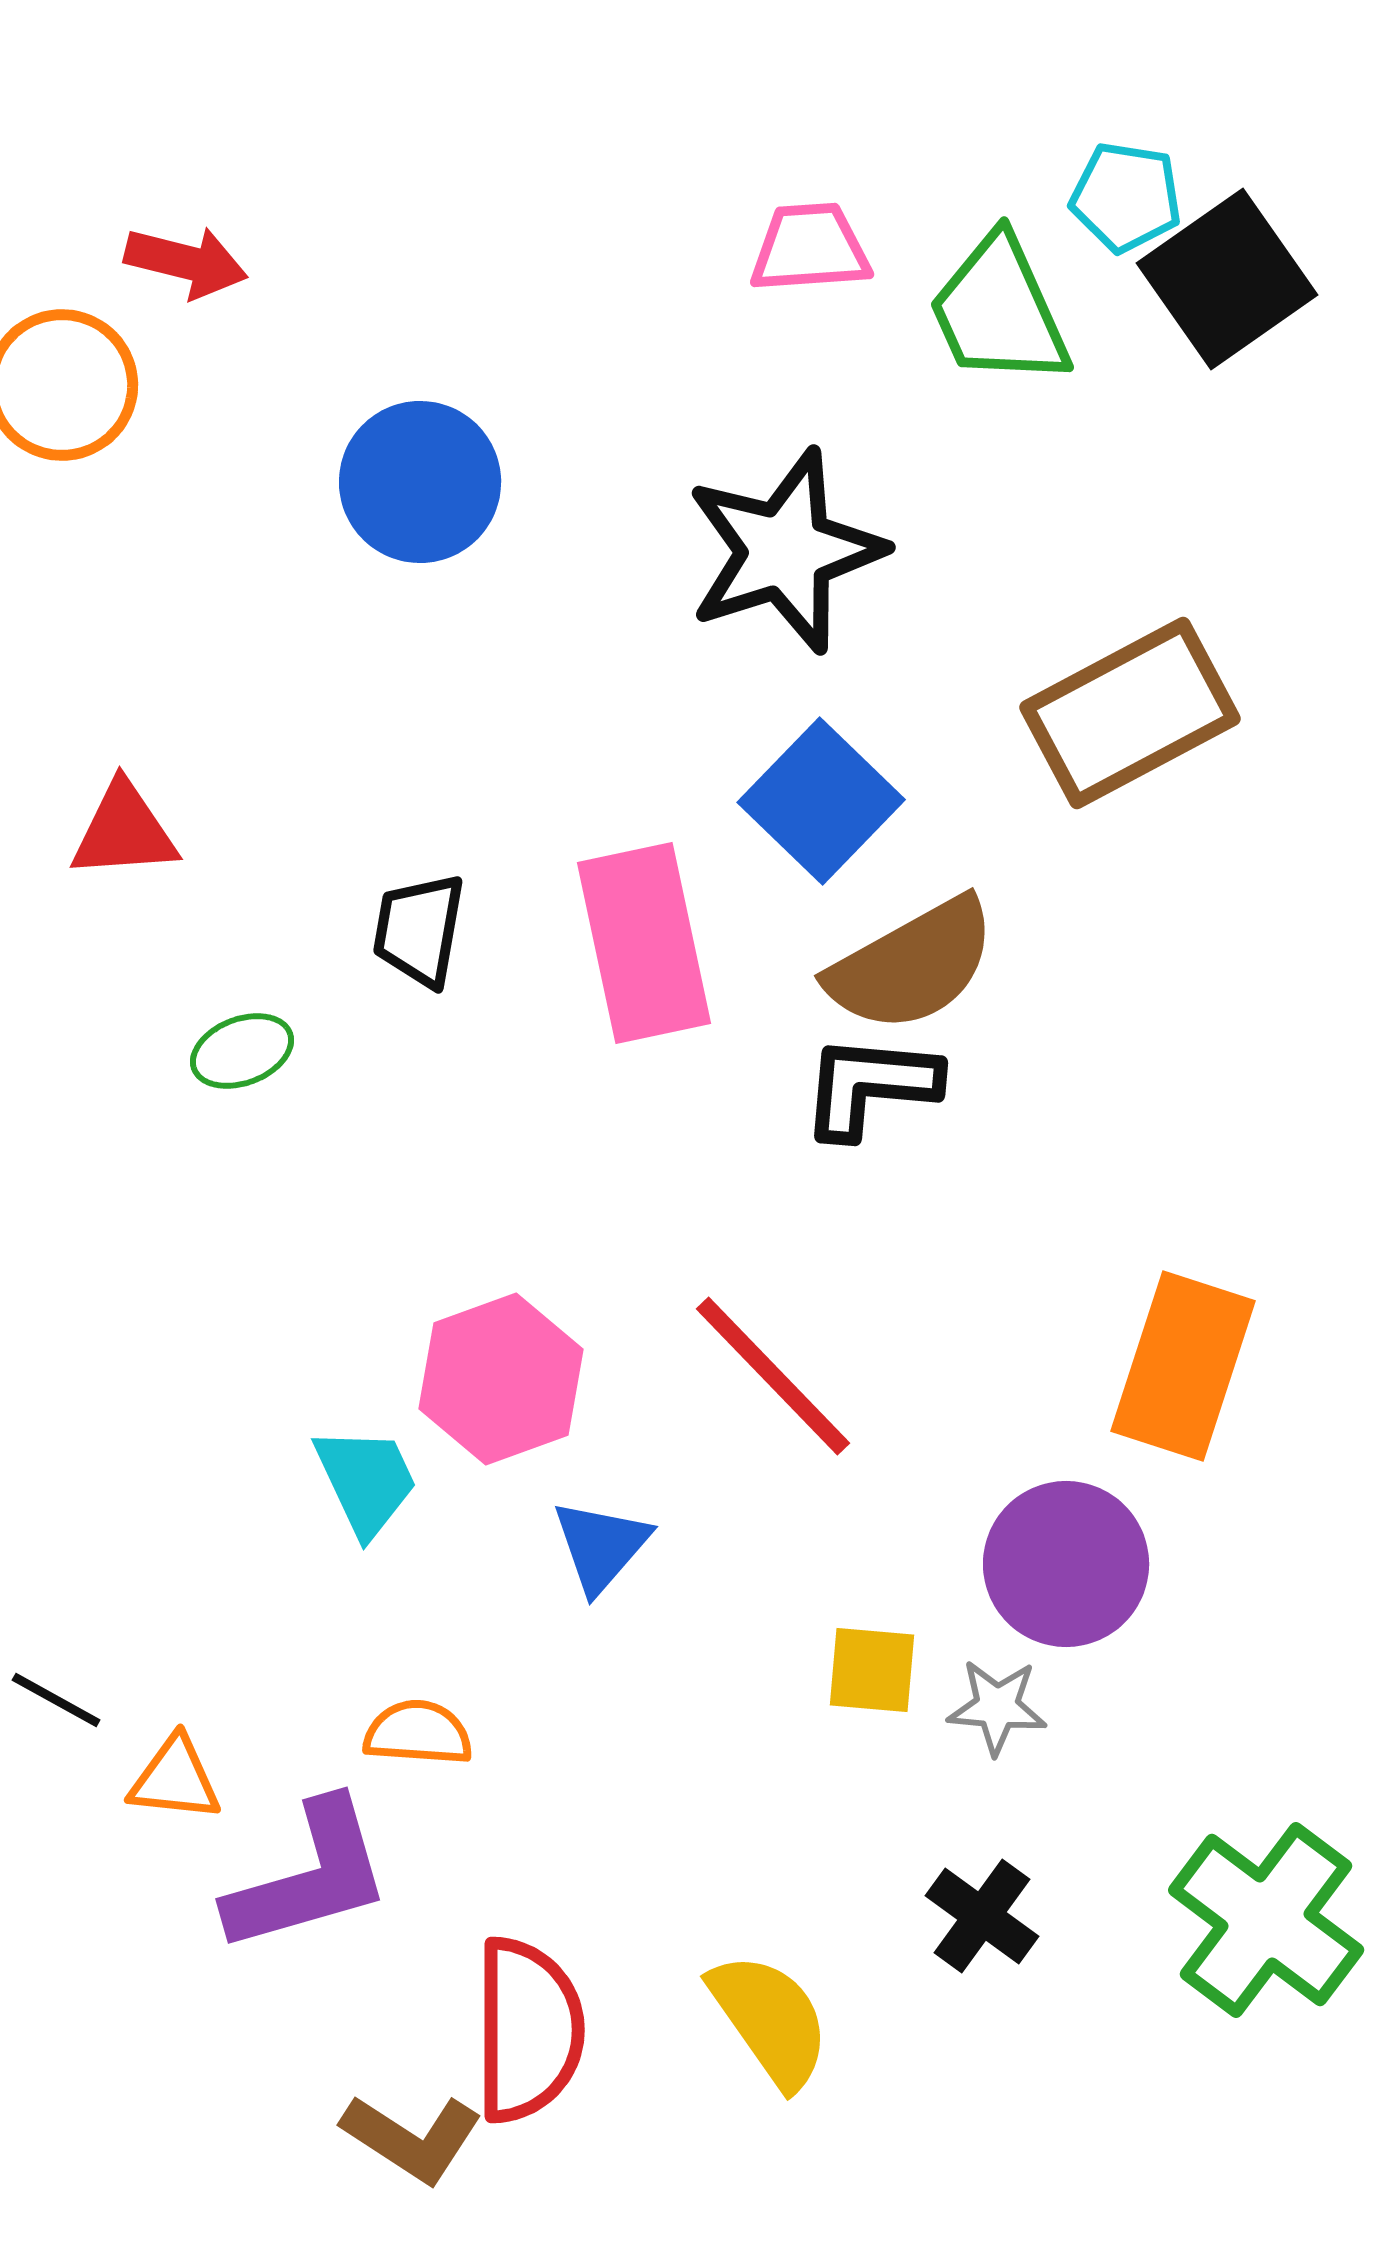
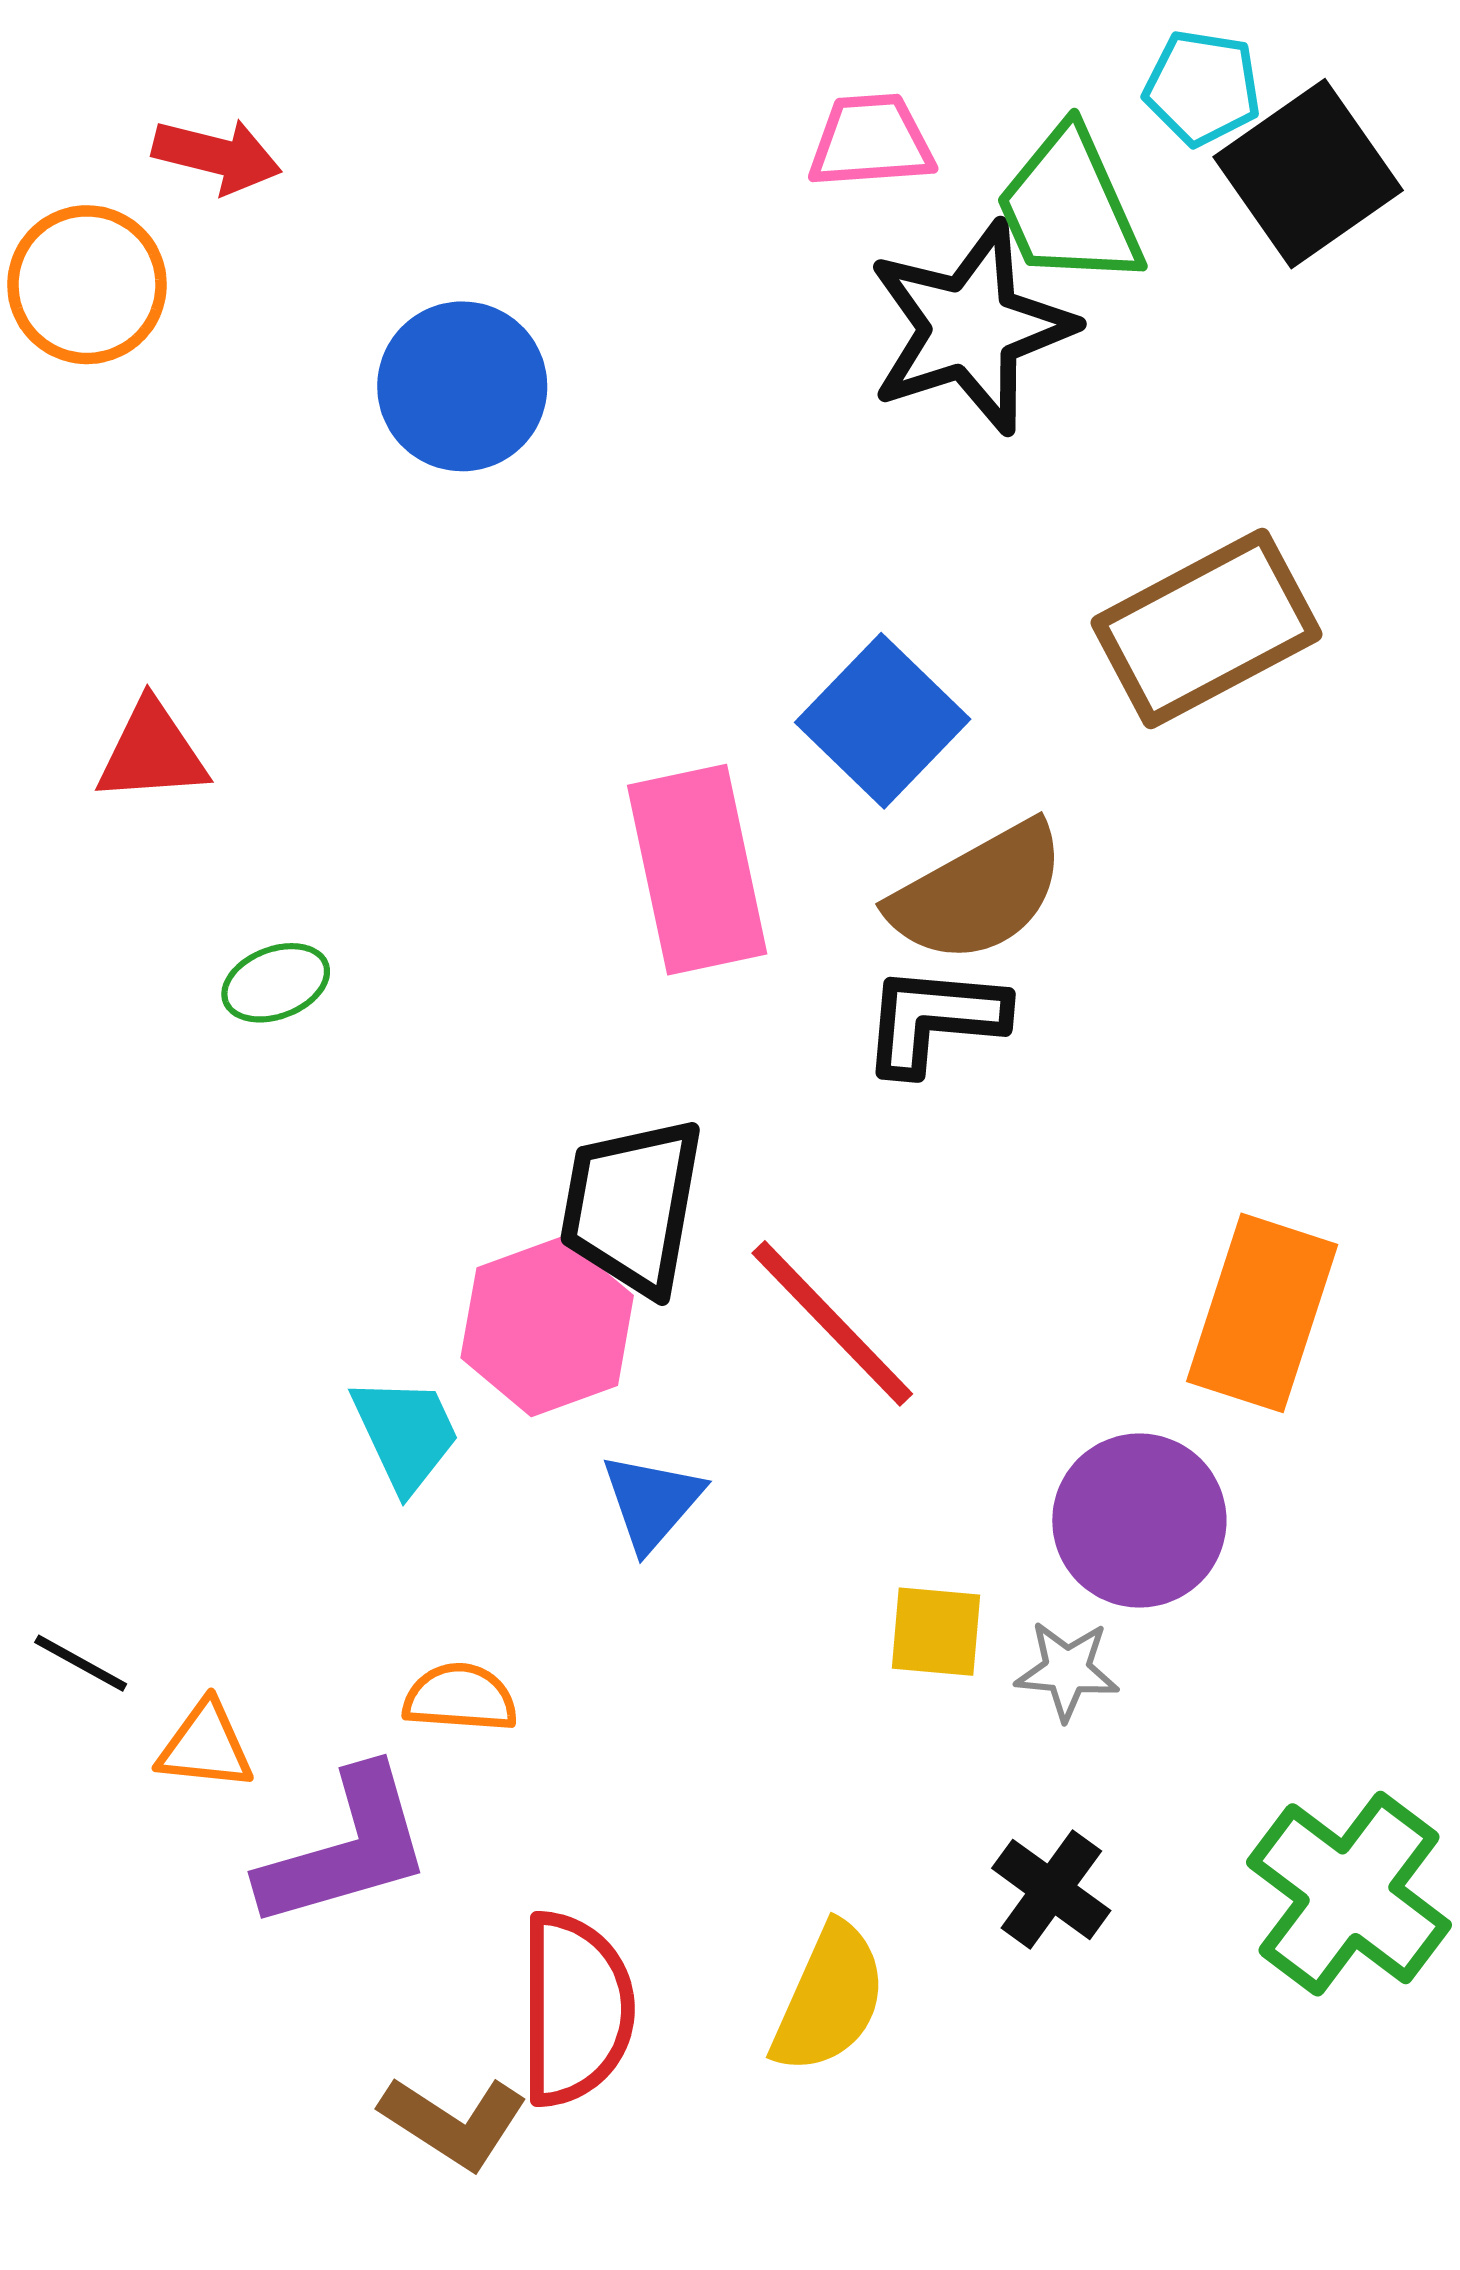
black star: (785, 551) -> (971, 328), moved
black trapezoid: (419, 930) -> (632, 1206), moved, size x1.5
yellow semicircle: (770, 2020) -> (829, 1998), turned 59

